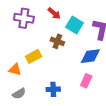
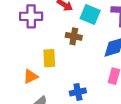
yellow rectangle: (34, 56) -> (49, 58), turned -56
orange triangle: (15, 70) -> (31, 76), turned -32

